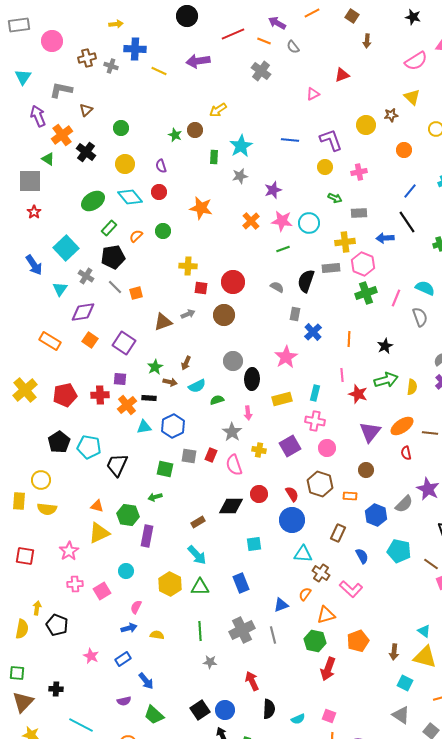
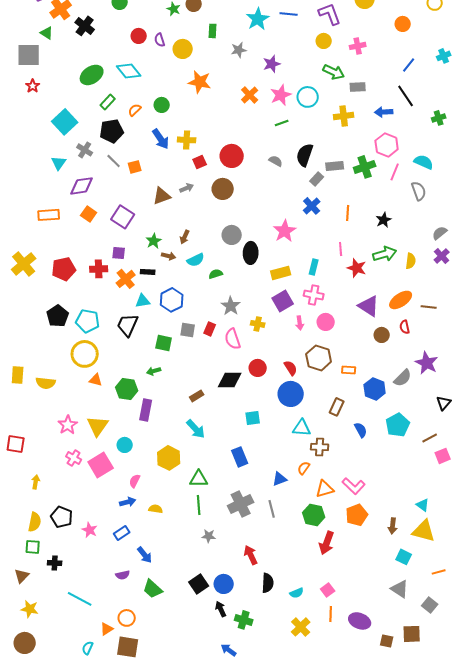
cyan star: (241, 146) -> (258, 19), moved
yellow circle: (125, 164) -> (183, 49), moved
red circle: (159, 192) -> (139, 36), moved
green arrow: (335, 198) -> (334, 72), size x1.5
pink star: (282, 221) -> (281, 95), turned -30
pink hexagon: (363, 264) -> (387, 145), moved
blue arrow: (34, 265) -> (161, 139), moved
gray rectangle: (331, 268) -> (335, 166), moved
red square: (201, 288) -> (200, 162), turned -32
gray rectangle: (295, 314) -> (317, 179), moved, turned 32
orange rectangle: (50, 341) -> (49, 215), turned -35
pink arrow: (248, 413) -> (300, 323), moved
purple triangle: (370, 432) -> (369, 306), turned -35
purple square: (290, 446) -> (283, 301), moved
black trapezoid: (117, 465) -> (128, 325), moved
brown circle: (366, 470) -> (382, 335), moved
yellow circle: (41, 480) -> (85, 354), moved, size x1.4
yellow triangle: (99, 533) -> (98, 426), moved, turned -30
cyan pentagon: (399, 551) -> (398, 425), turned 30
red square: (25, 556) -> (16, 444), moved
brown line: (431, 564) -> (430, 438), turned -63
brown cross: (321, 573) -> (320, 447), turned -30
pink cross: (75, 584) -> (74, 458), turned 35
green triangle: (200, 587) -> (199, 479), moved
pink L-shape: (351, 589) -> (354, 486), moved
pink square: (102, 591) -> (101, 465), size x1.4
black pentagon: (57, 625) -> (62, 517), moved
yellow semicircle: (22, 629) -> (35, 522), moved
green square: (17, 673) -> (33, 547), moved
brown triangle: (23, 702) -> (22, 576), size x0.7
pink square: (329, 716) -> (328, 590), turned 32

